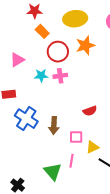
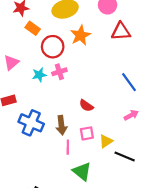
red semicircle: (90, 111) -> (86, 106), moved, turned 64
pink line: (71, 161) -> (68, 147), moved
green triangle: (53, 171) -> (82, 171), moved

